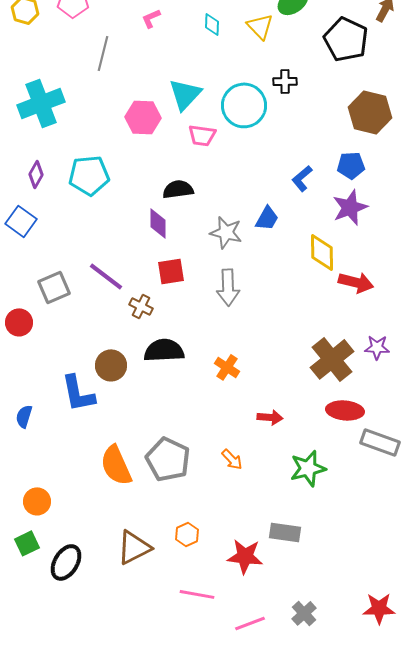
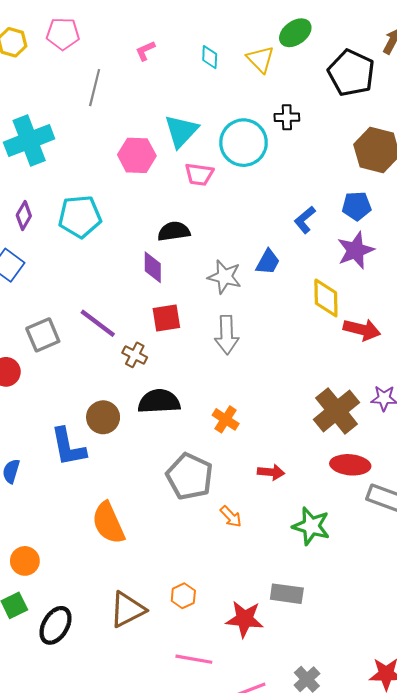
gray pentagon: (168, 459) -> (190, 476), moved
green star: (308, 468) -> (311, 526), turned 30

